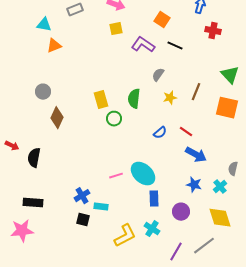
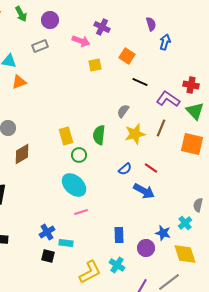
yellow square: (116, 29) -> (95, 65), moved
red cross: (213, 31) -> (191, 85), moved
purple L-shape: (143, 45) -> (168, 99), moved
yellow star: (170, 98) -> (135, 134), size x1.5
brown diamond: (57, 118) -> (22, 154), turned 35
blue arrow: (196, 155) -> (144, 191), moved
cyan ellipse: (143, 174) -> (74, 185), moved
blue star: (194, 185) -> (163, 233), moved

